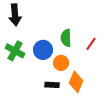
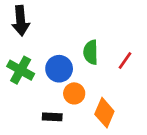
orange circle: (61, 63) -> (74, 93), moved
black rectangle: (52, 85) -> (52, 117), moved

